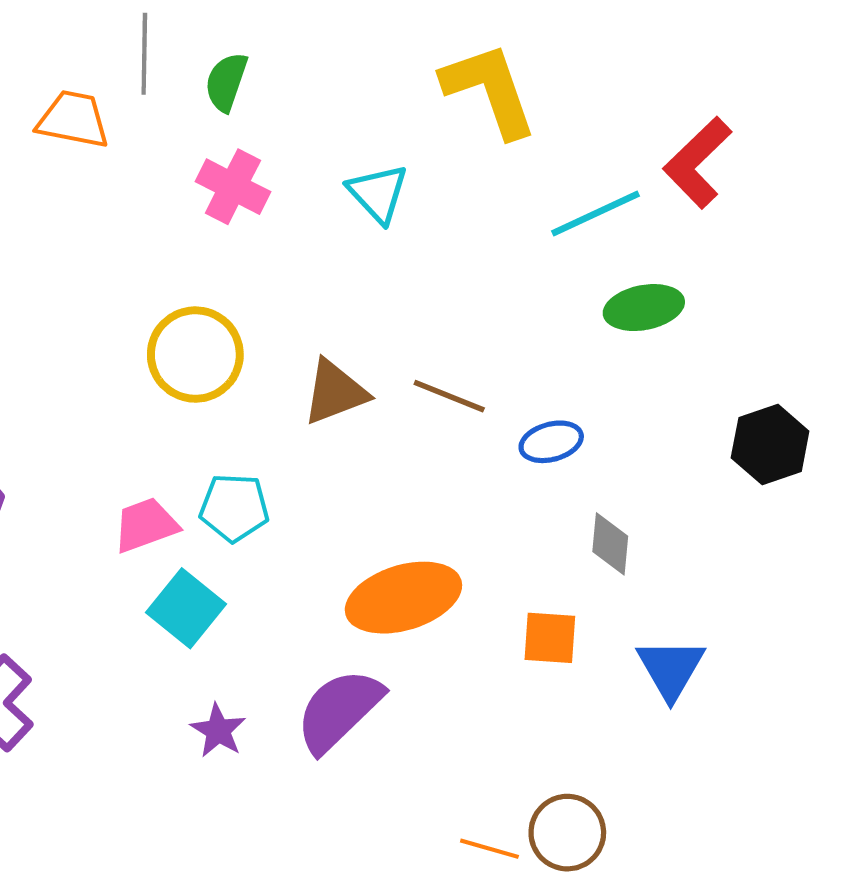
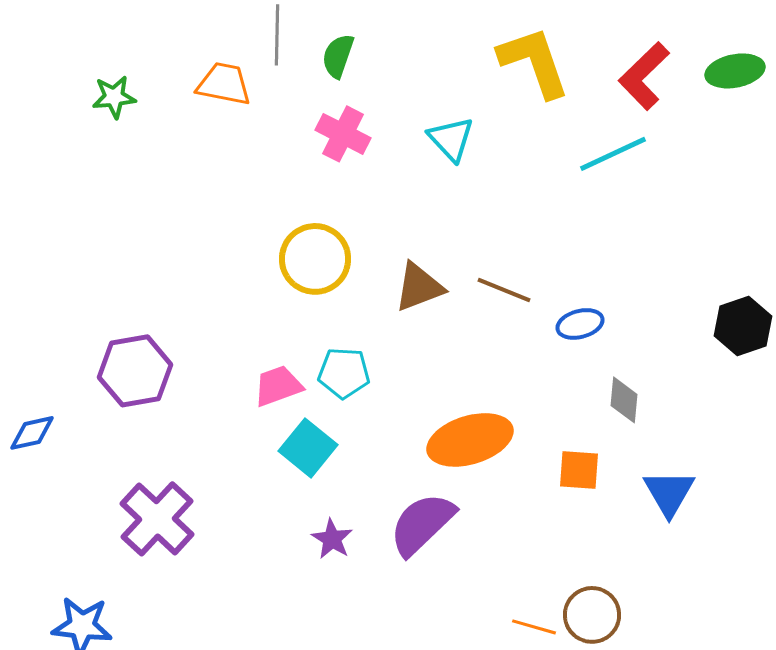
red L-shape: (698, 162) -> (644, 76), moved
green ellipse: (644, 308) -> (735, 71), moved

